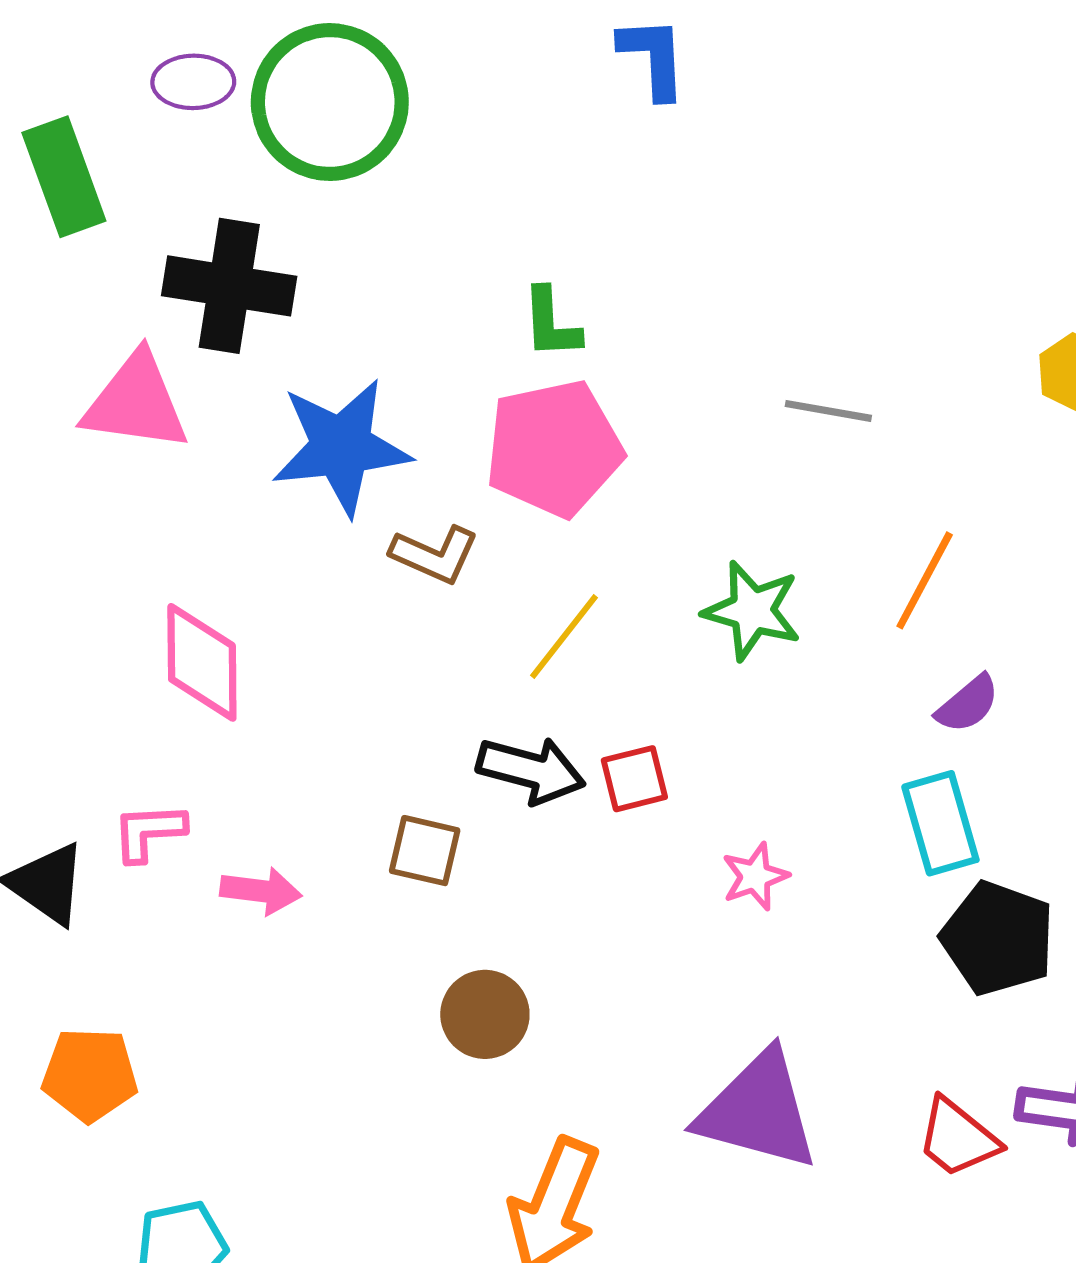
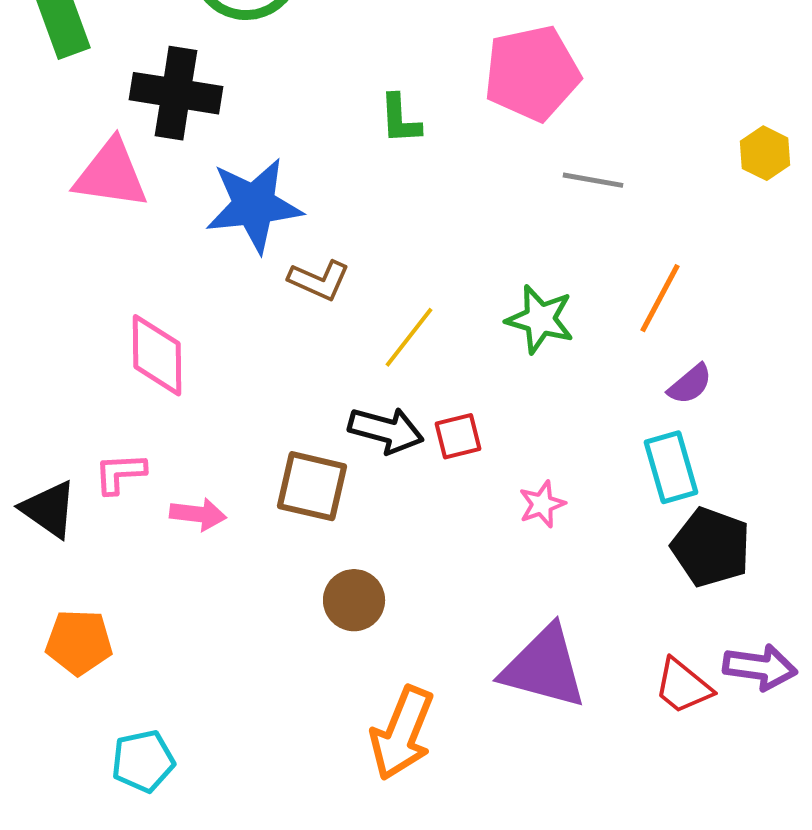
pink pentagon: (554, 448) -> (532, 73), moved
brown square: (425, 851) -> (312, 486), size x1.4

